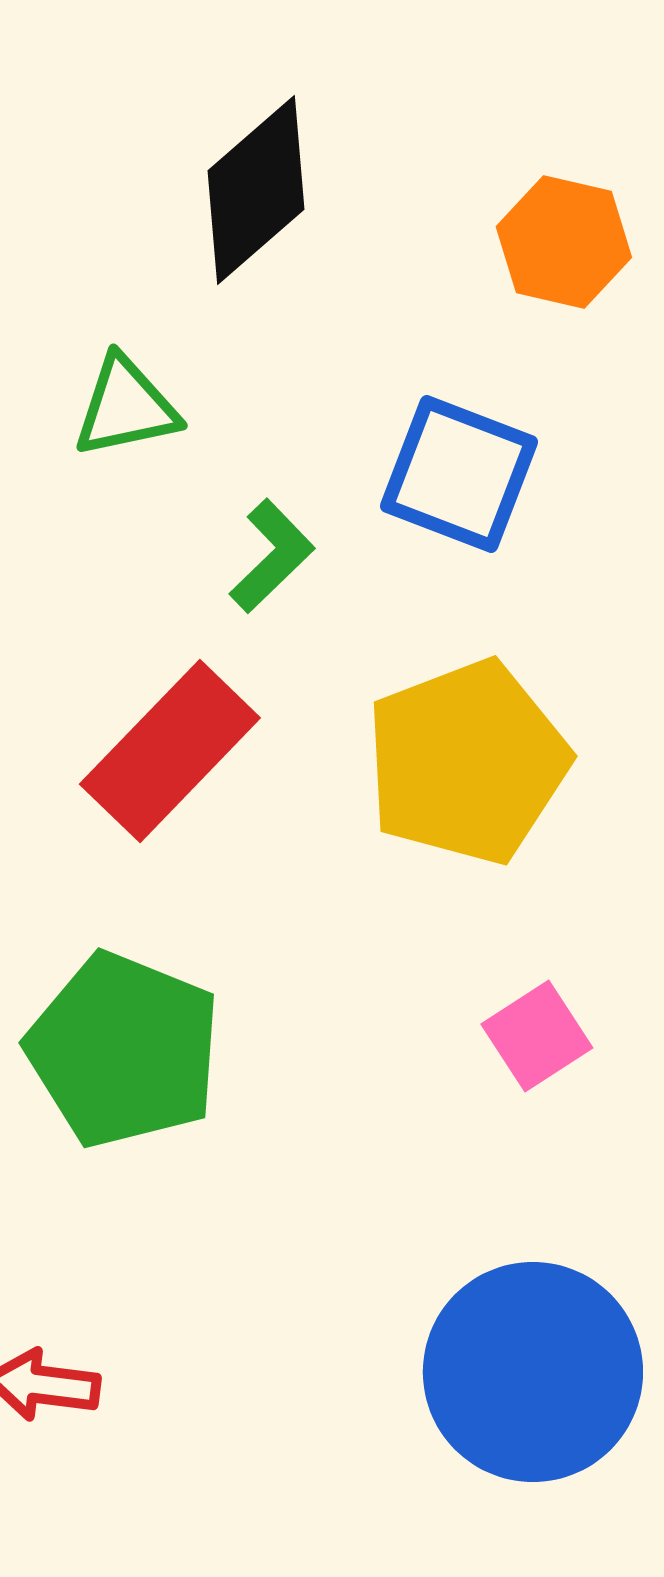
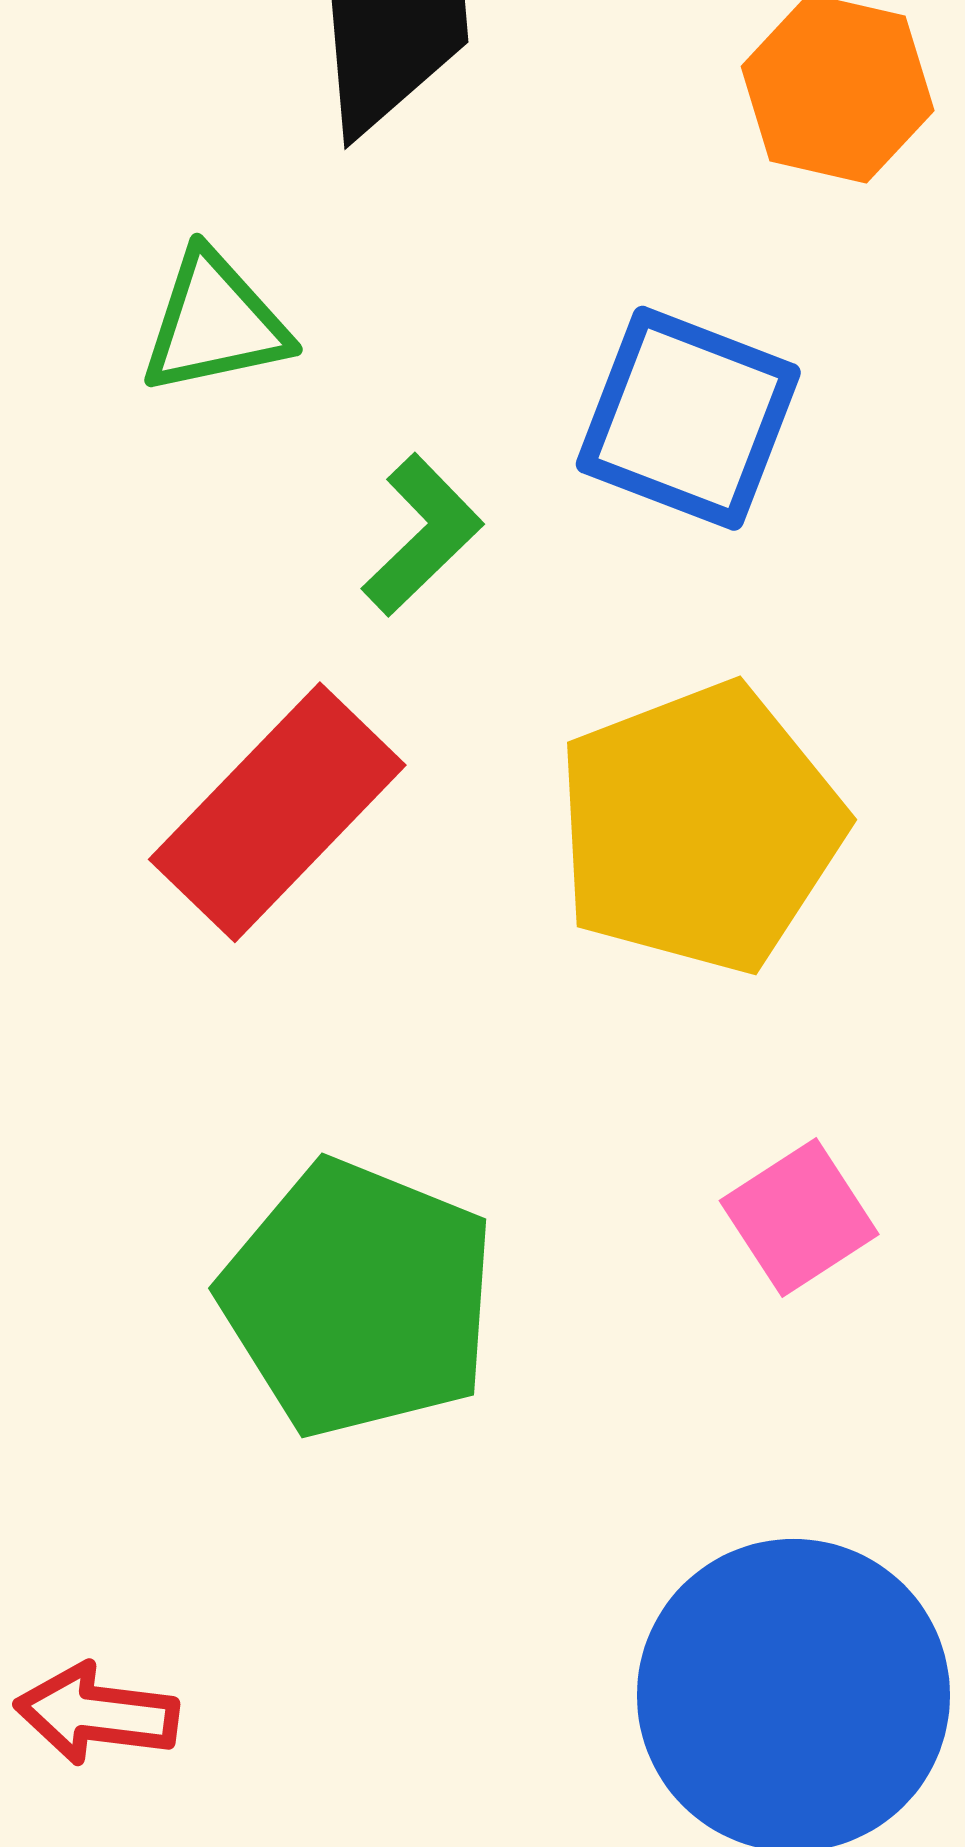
green pentagon: (124, 1050) -> (358, 1299), moved

